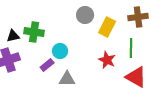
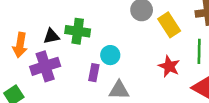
yellow rectangle: (107, 27) -> (169, 25), turned -60
purple rectangle: (47, 65) -> (94, 73), turned -40

